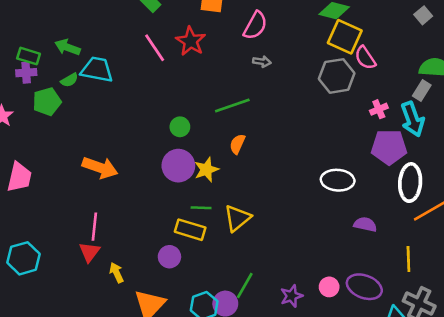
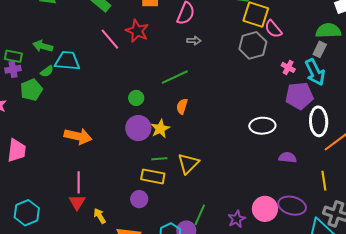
pink cross: (379, 109) -> (288, 67), turned -32
pink circle: (329, 287) -> (265, 209), size x1.6

